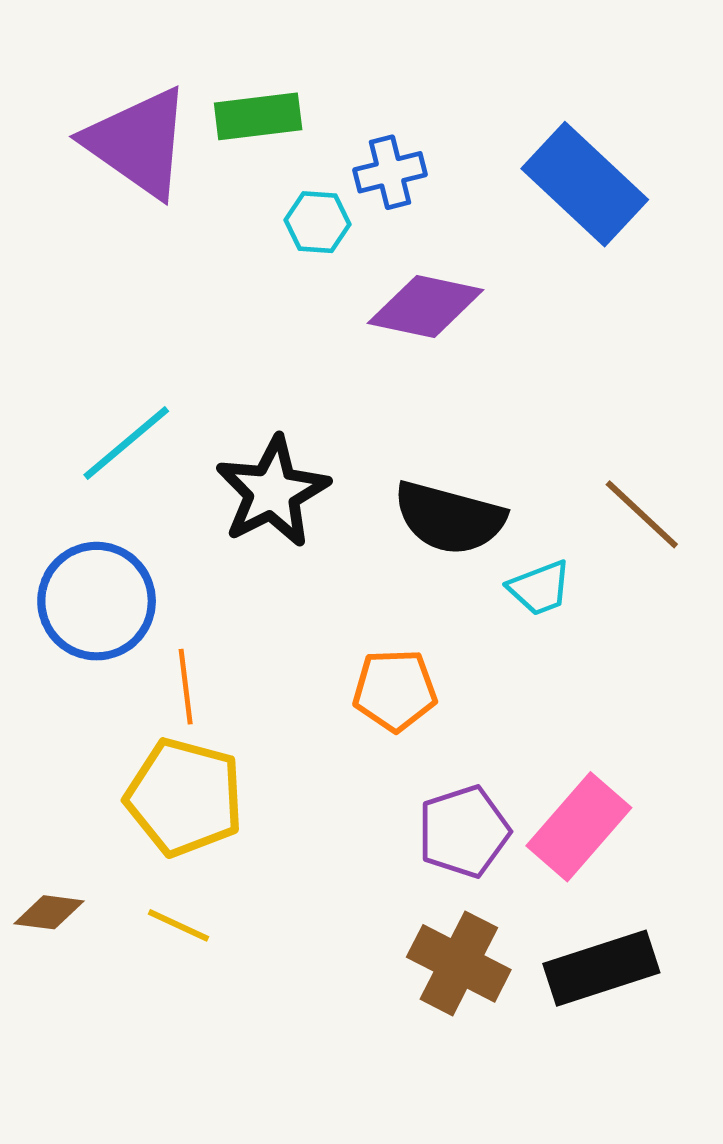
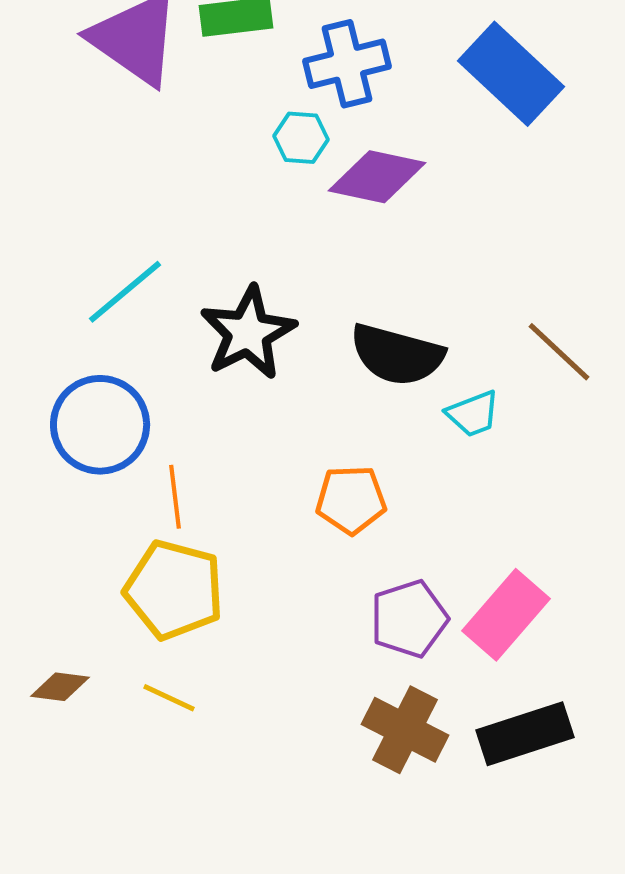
blue cross: (390, 172) -> (347, 64), size x1.4
cyan hexagon: (318, 222) -> (301, 138), moved

